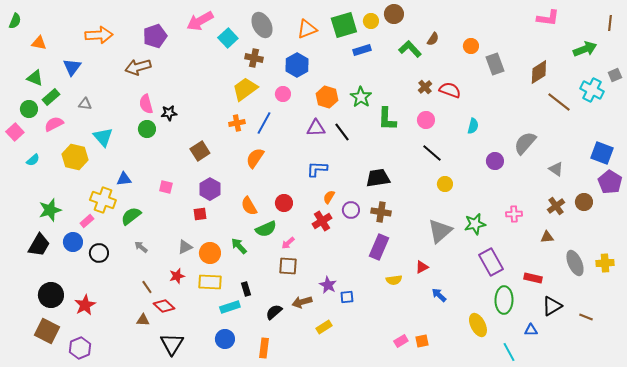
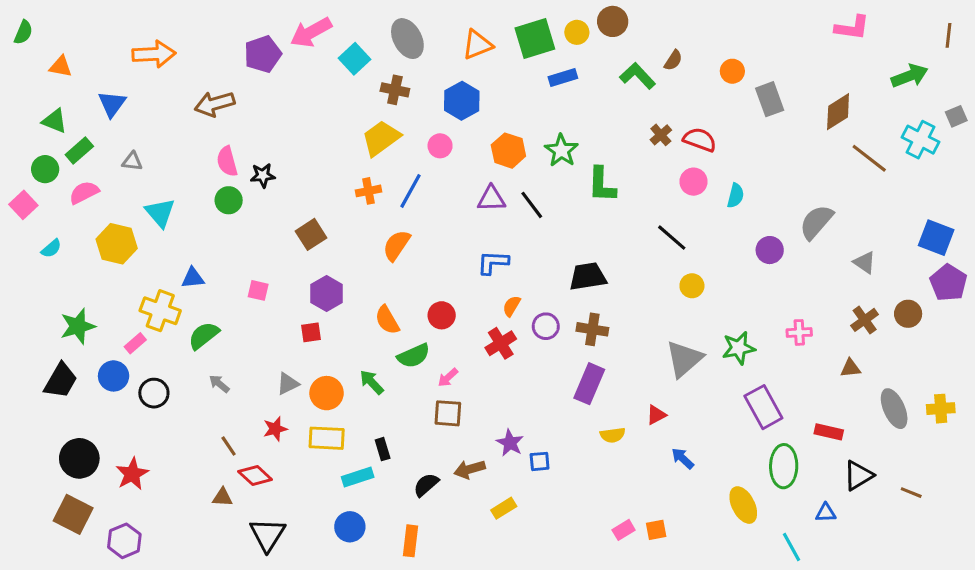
purple pentagon: (155, 36) -> (263, 54), moved
pink circle: (426, 120) -> (693, 182), moved

